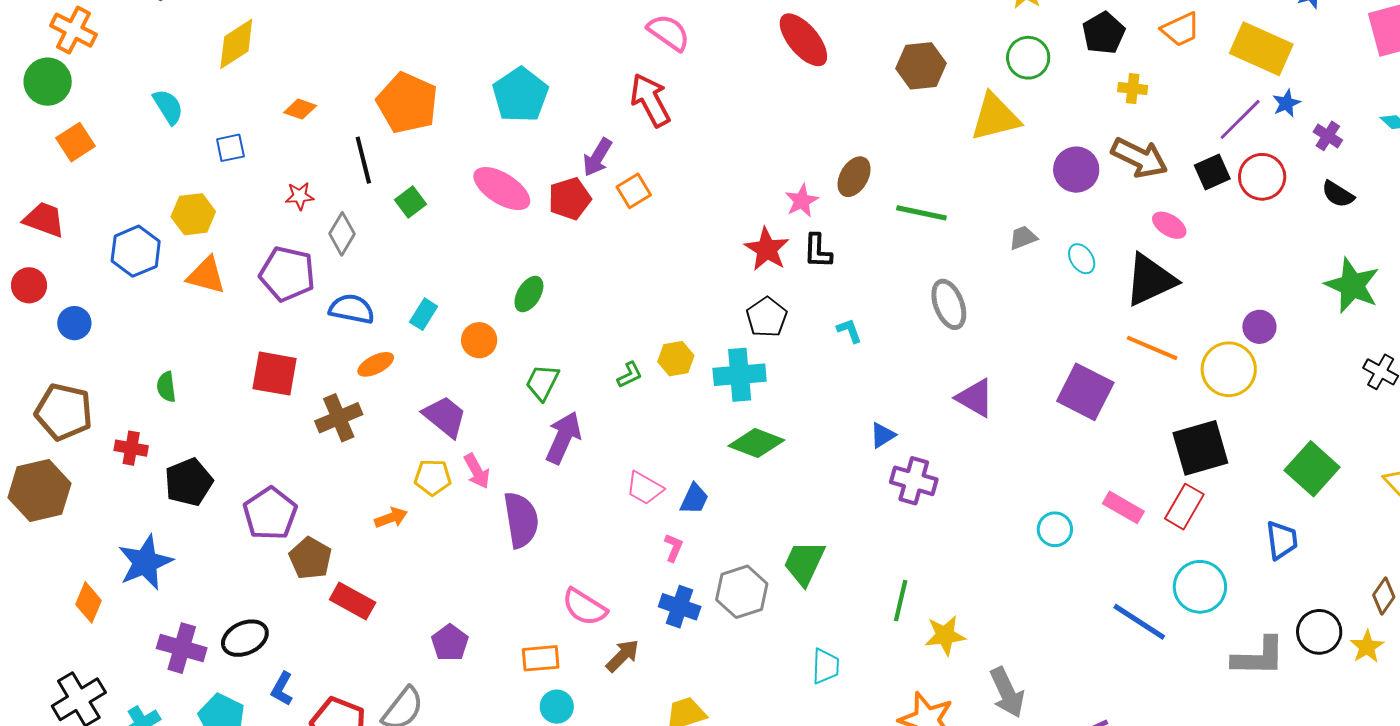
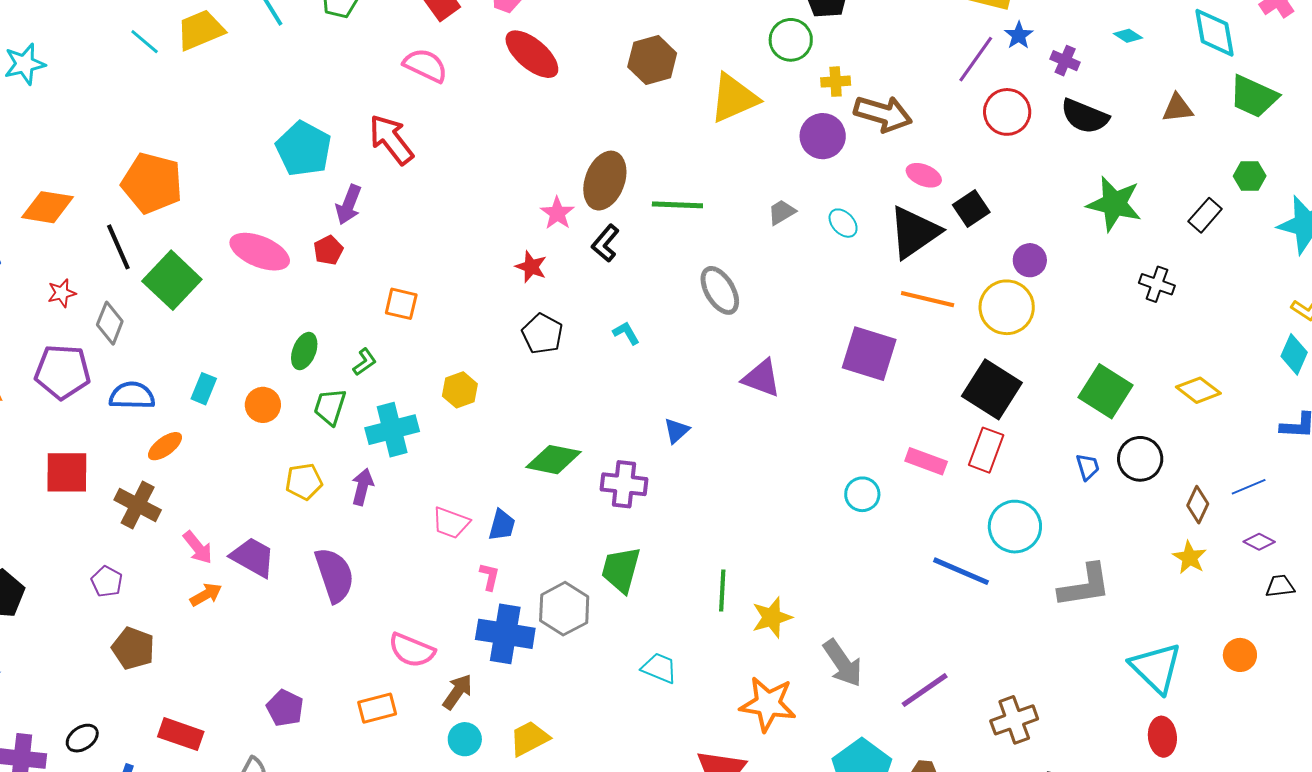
pink semicircle: (669, 32) -> (425, 65), moved
green circle: (1028, 58) -> (791, 40), moved
yellow cross: (1133, 89) -> (836, 82), moved
cyan pentagon: (520, 95) -> (304, 149), moved
orange diamond: (300, 109) -> (48, 207), size x1.6
black square: (1212, 172) -> (971, 208), moved
brown ellipse: (854, 177) -> (605, 181), size x1.4
orange square: (634, 191) -> (401, 304), moved, turned -36
black semicircle: (1338, 194) -> (1085, 116), size x1.4
red pentagon: (570, 199) -> (328, 250), size x0.7
green square: (411, 202) -> (172, 280), size x1.8
red star: (767, 249) -> (531, 267), size x0.7
black L-shape: (818, 251) -> (605, 243), moved, turned 48
green L-shape: (630, 375) -> (365, 362), moved
cyan cross: (740, 375) -> (392, 430), moved
green trapezoid: (542, 382) -> (330, 407), moved
purple trapezoid: (445, 417) -> (253, 557), moved
brown cross: (339, 418) -> (138, 505), turned -30
purple arrow: (563, 438) -> (362, 487), size x0.7
black square: (1200, 448) -> (992, 389), turned -32
pink arrow: (477, 471) -> (198, 547), moved
yellow pentagon: (433, 477) -> (304, 482), moved
purple cross: (914, 481) -> (624, 484), moved
purple pentagon: (270, 514) -> (107, 582), moved, size x0.6
blue trapezoid: (1282, 540) -> (1088, 467), size x0.7
red rectangle: (353, 601) -> (181, 734), moved
blue cross: (680, 607) -> (505, 634), size x1.4
black circle: (1319, 632) -> (1140, 459), moved
black ellipse: (245, 638) -> (82, 738), size x0.7
cyan trapezoid: (825, 666) -> (659, 668), turned -60
cyan circle: (557, 707) -> (465, 739), moved

